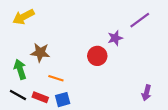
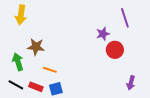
yellow arrow: (23, 17) -> (21, 15), turned -54
purple line: (140, 20) -> (125, 18), turned -72
red circle: (97, 56) -> (115, 50), moved

